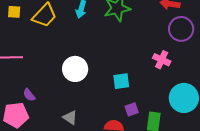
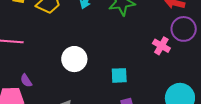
pink cross: (162, 60) -> (161, 46), moved

